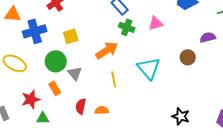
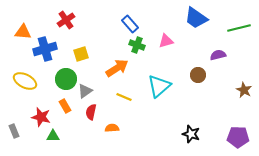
cyan triangle: (149, 68) -> (159, 86), turned 30
gray triangle: (75, 73) -> (85, 91), turned 35
yellow line: (114, 79) -> (124, 97), turned -56
red star: (31, 99) -> (41, 117), turned 30
red semicircle: (81, 106) -> (91, 112), moved

